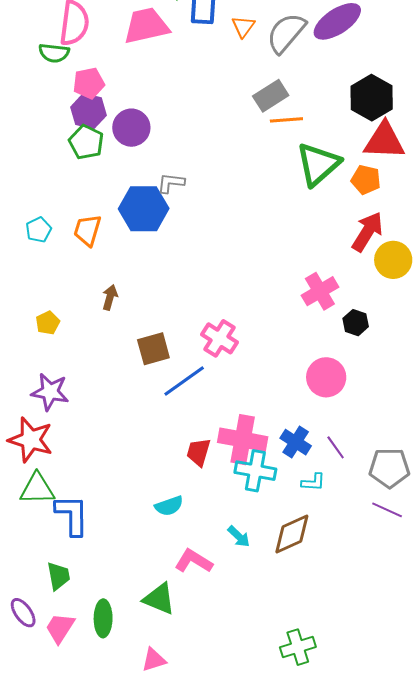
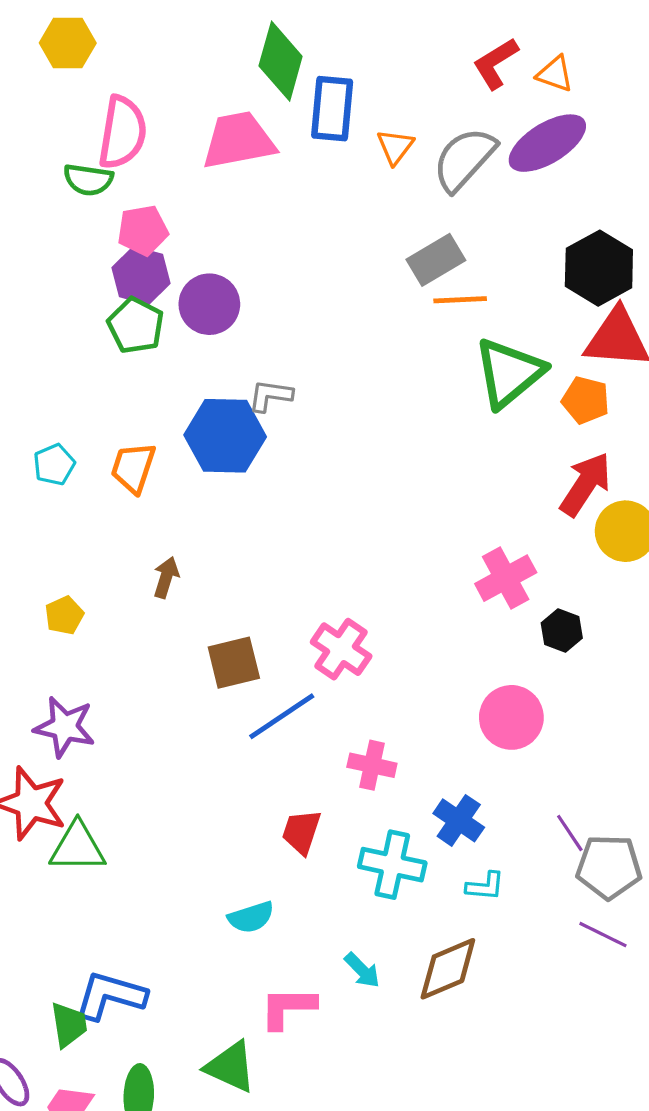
pink cross: (243, 440) -> (372, 765), moved, size x0.6
purple line: (336, 447) -> (570, 833), moved
green triangle: (37, 489) -> (78, 847), moved
blue L-shape: (72, 515) -> (110, 996), moved, turned -75
pink L-shape: (194, 561) -> (288, 1008), turned -33

